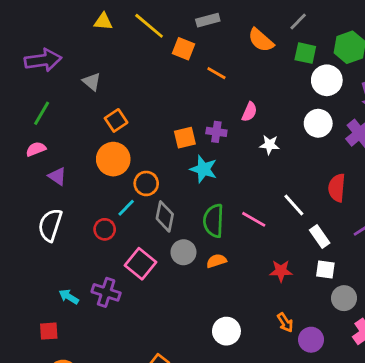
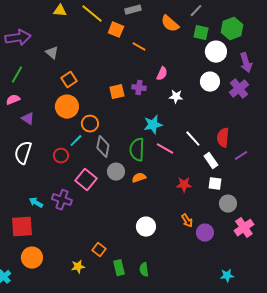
cyan star: (204, 169) -> (153, 125), moved, turned -30
red semicircle: (337, 188) -> (223, 138), moved
red square: (49, 331) -> (22, 227), size x1.6

